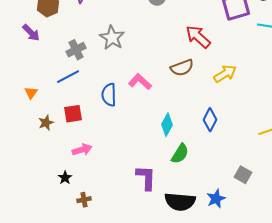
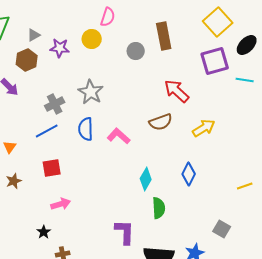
blue semicircle: (109, 95) -> (86, 129), moved
brown star: (46, 123) -> (14, 181), moved
green semicircle: (180, 154) -> (159, 208), turned -35

